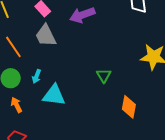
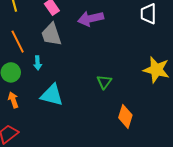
cyan arrow: (37, 76) -> (38, 63), moved, turned -32

